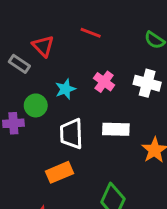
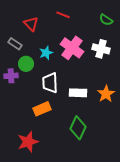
gray rectangle: (19, 64) -> (15, 44), moved
pink cross: (104, 82) -> (72, 48), size x1.6
white rectangle: (116, 129) -> (78, 93), moved

